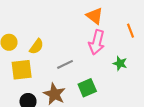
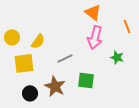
green square: (87, 88) -> (86, 80), turned 30

